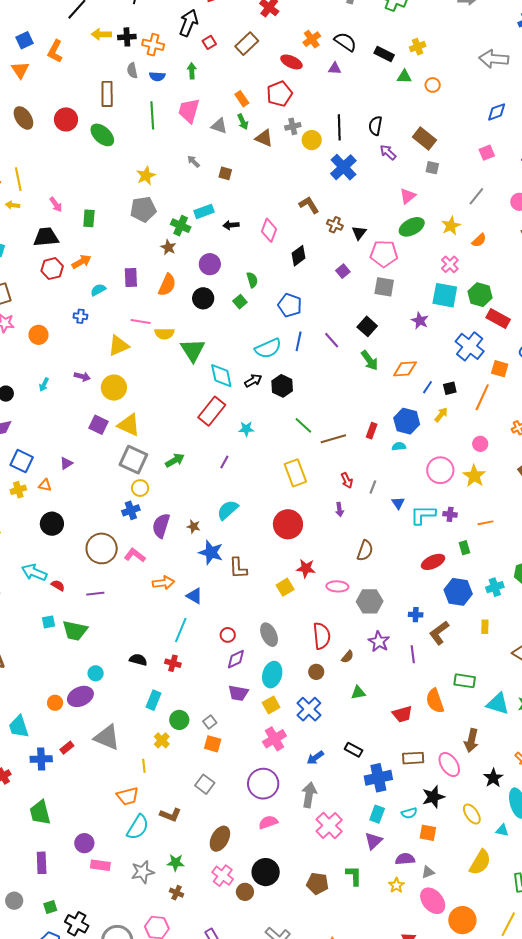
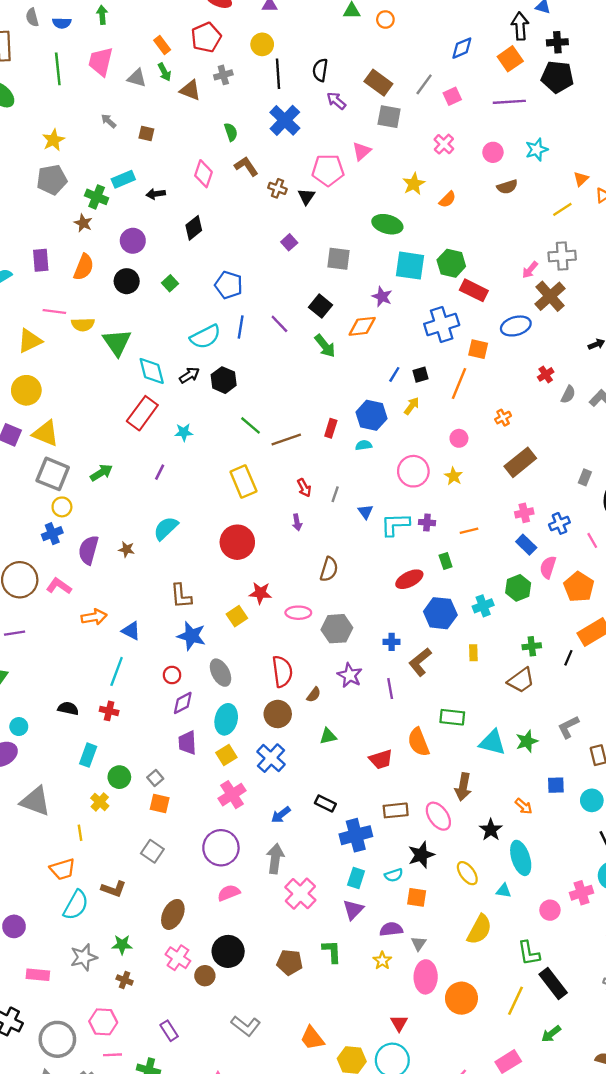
yellow circle: (312, 140) -> (262, 44), moved
gray square: (432, 168) -> (389, 117), size x1.5
gray line: (476, 196) -> (424, 84), moved
green ellipse: (412, 227) -> (387, 224), moved, turned 45
pink diamond: (269, 230) -> (203, 174), moved
pink pentagon: (384, 254) -> (328, 170), moved
black diamond: (298, 256) -> (194, 228), moved
pink cross: (450, 264) -> (444, 144), moved
green semicircle: (252, 280) -> (231, 132), moved
blue cross: (470, 346) -> (442, 324), turned 36
orange diamond: (405, 369) -> (362, 326), moved
yellow star: (474, 476) -> (454, 476), size x0.7
blue star: (211, 552) -> (191, 636), moved
brown circle: (316, 672) -> (278, 714), size x1.5
purple trapezoid: (238, 693) -> (187, 743), turned 80
pink rectangle: (100, 865) -> (38, 975), moved
gray triangle: (428, 872) -> (419, 944), turned -32
pink ellipse: (433, 901) -> (426, 977), turned 44

